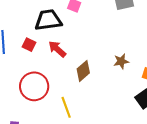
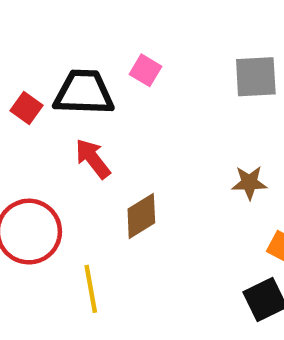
red square: (29, 45) -> (26, 108), moved
brown star: (121, 61) -> (249, 183), moved

